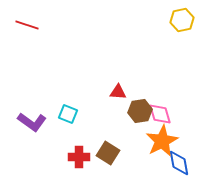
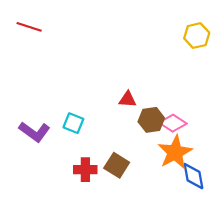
yellow hexagon: (182, 20) -> (197, 36), moved
pink diamond: (160, 114) -> (173, 123), turned -40

